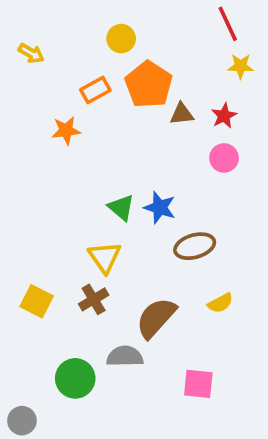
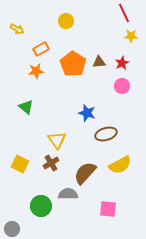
orange pentagon: (149, 84) -> (73, 64), moved
orange rectangle: (95, 90) -> (41, 49), moved
green triangle: (121, 208) -> (26, 107), moved
yellow semicircle: (220, 303) -> (120, 165), size x1.6

